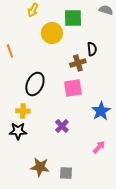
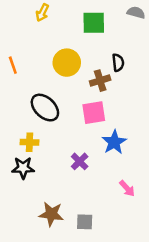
yellow circle: (52, 33) -> (67, 63), moved
black ellipse: (35, 84) -> (45, 108), turned -70
blue star: (101, 111) -> (114, 142), moved
pink arrow: (99, 147) -> (127, 188), turned 96

